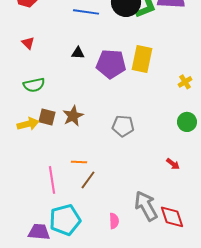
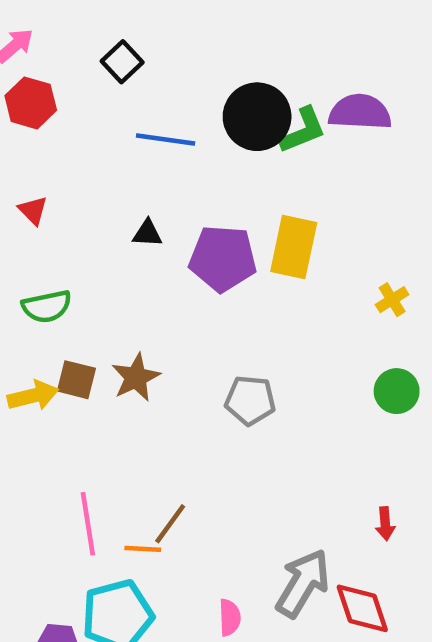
orange line: (79, 162) -> (143, 549), moved
red arrow: (173, 164) -> (385, 524), moved, turned 48
gray arrow: (146, 206) -> (303, 583), turned 60

